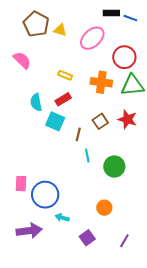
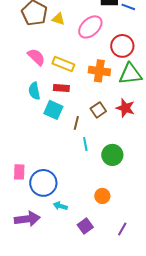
pink semicircle: (22, 60) -> (36, 57), moved
yellow rectangle: (65, 75) -> (63, 64), size x1.5
red rectangle: (63, 99) -> (61, 88), turned 35

